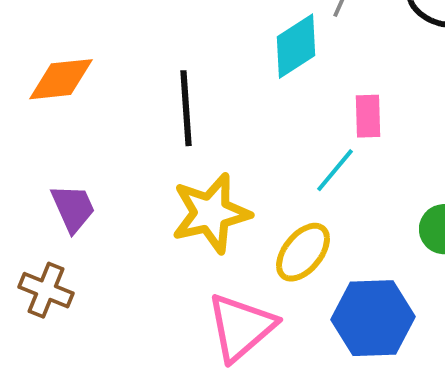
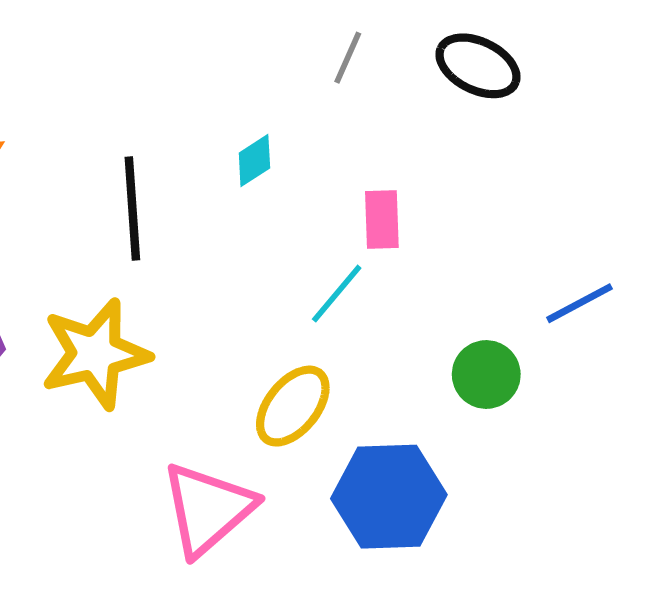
cyan diamond: (296, 46) -> (254, 160), moved, size x0.6
yellow star: (211, 213) -> (95, 354), moved

